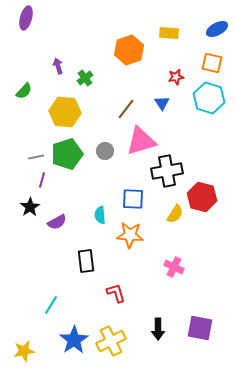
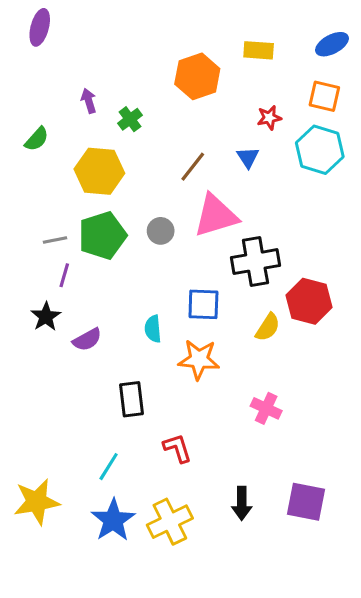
cyan line: (51, 305) -> (109, 467), moved
yellow star: (24, 351) -> (37, 502), moved, size x1.4

